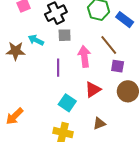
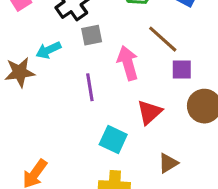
cyan arrow: (36, 40) -> (48, 50), turned -42

